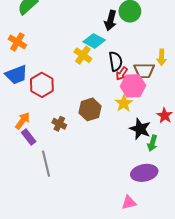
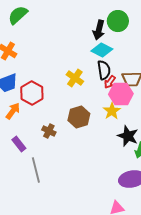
cyan diamond: (94, 41) -> (102, 50), moved
yellow cross: (83, 55) -> (75, 78), moved
orange arrow: (23, 121) -> (13, 111), moved

